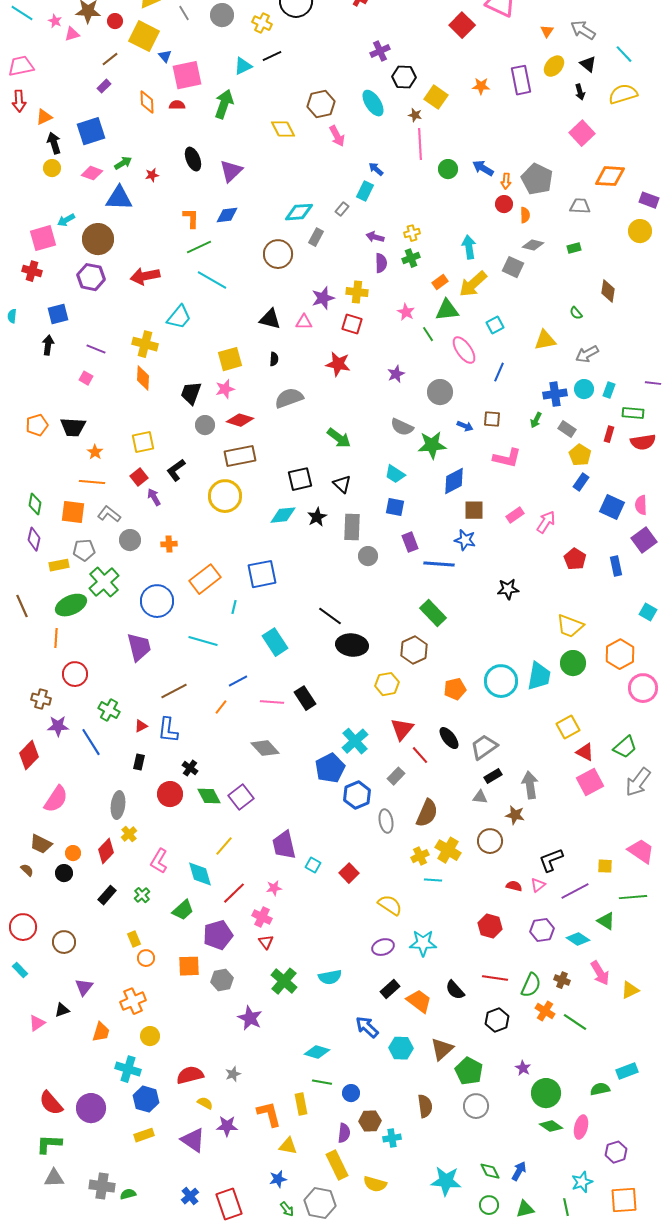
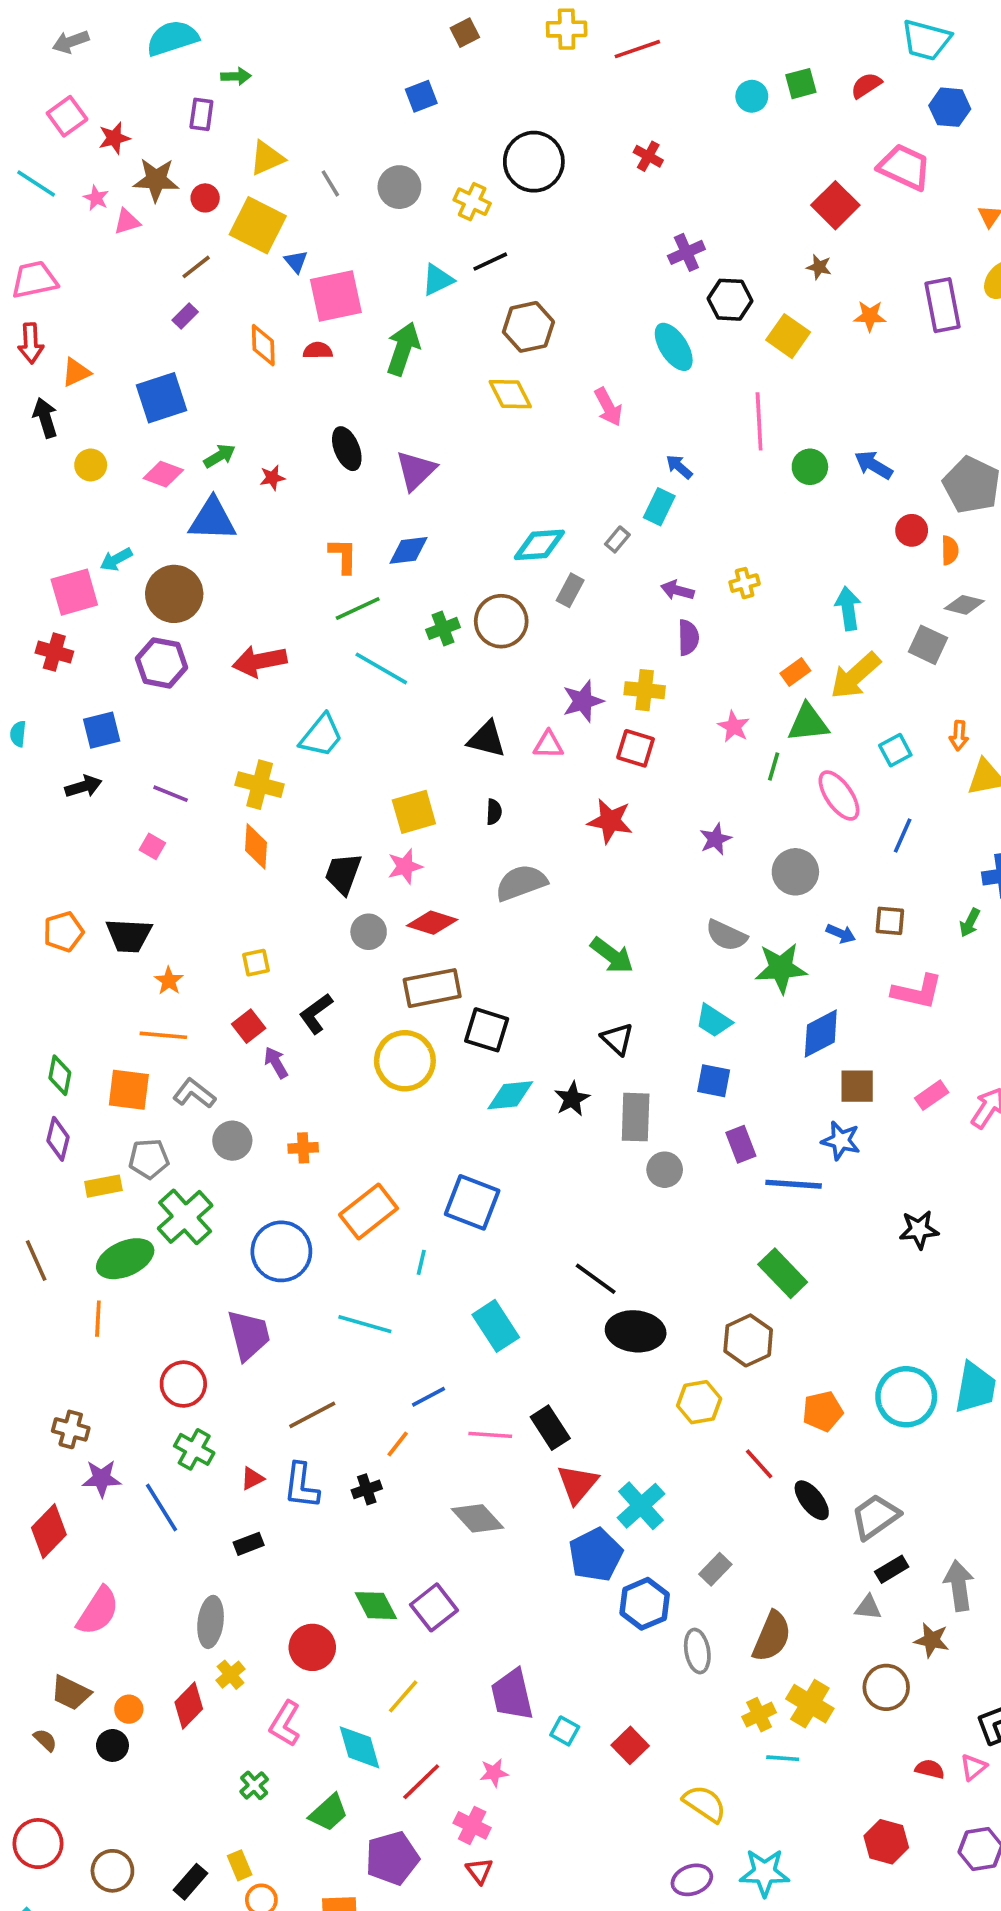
brown hexagon: (321, 104) -> (528, 327), moved
brown star: (415, 115) -> (819, 267), moved
black arrow: (54, 143) -> (45, 418), moved
orange arrow: (506, 181) -> (959, 736), moved
green cross: (411, 258) -> (443, 628), moved
green line: (428, 334) -> (774, 766), turned 49
black arrow: (48, 345) -> (83, 786), turned 66
yellow square: (143, 442) -> (256, 963), size x0.7
black square: (300, 479) -> (487, 1030), moved, turned 30
blue square: (262, 574) -> (472, 1202), turned 32
red circle: (75, 674) -> (183, 1384), moved
red triangle: (402, 729) -> (577, 1484), moved
red line: (420, 755) -> (759, 1464), moved
black rectangle: (139, 762) -> (249, 1544), turned 56
black cross: (190, 768) -> (367, 1489), moved, turned 35
red circle: (170, 794) -> (312, 1647), moved
black rectangle: (107, 895) -> (191, 1882), moved

